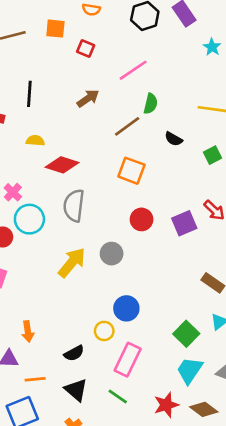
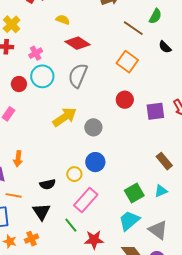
brown line: (127, 126) -> (133, 28), turned 55
gray circle: (112, 254) -> (93, 127), moved
red star: (166, 405) -> (94, 240), moved

